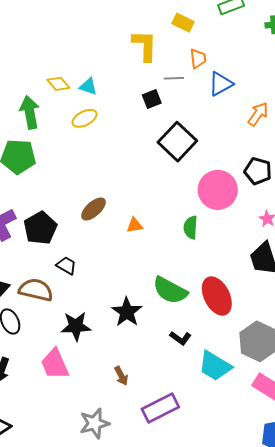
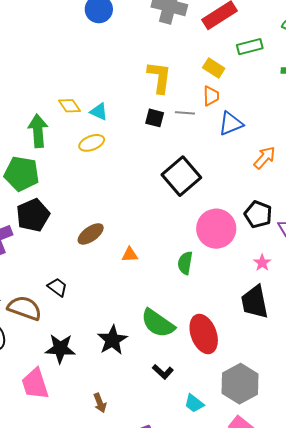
yellow rectangle: (183, 23) -> (214, 68), moved
black square: (152, 99) -> (155, 118), moved, turned 30
black pentagon: (40, 228) -> (33, 215), moved
cyan trapezoid: (215, 366) -> (194, 403), size x0.6

